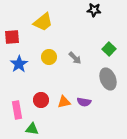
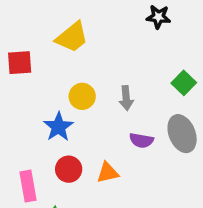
gray arrow: (75, 58) -> (126, 98), turned 40
blue star: (19, 64) -> (58, 127), moved
purple semicircle: (84, 102) -> (141, 140), moved

